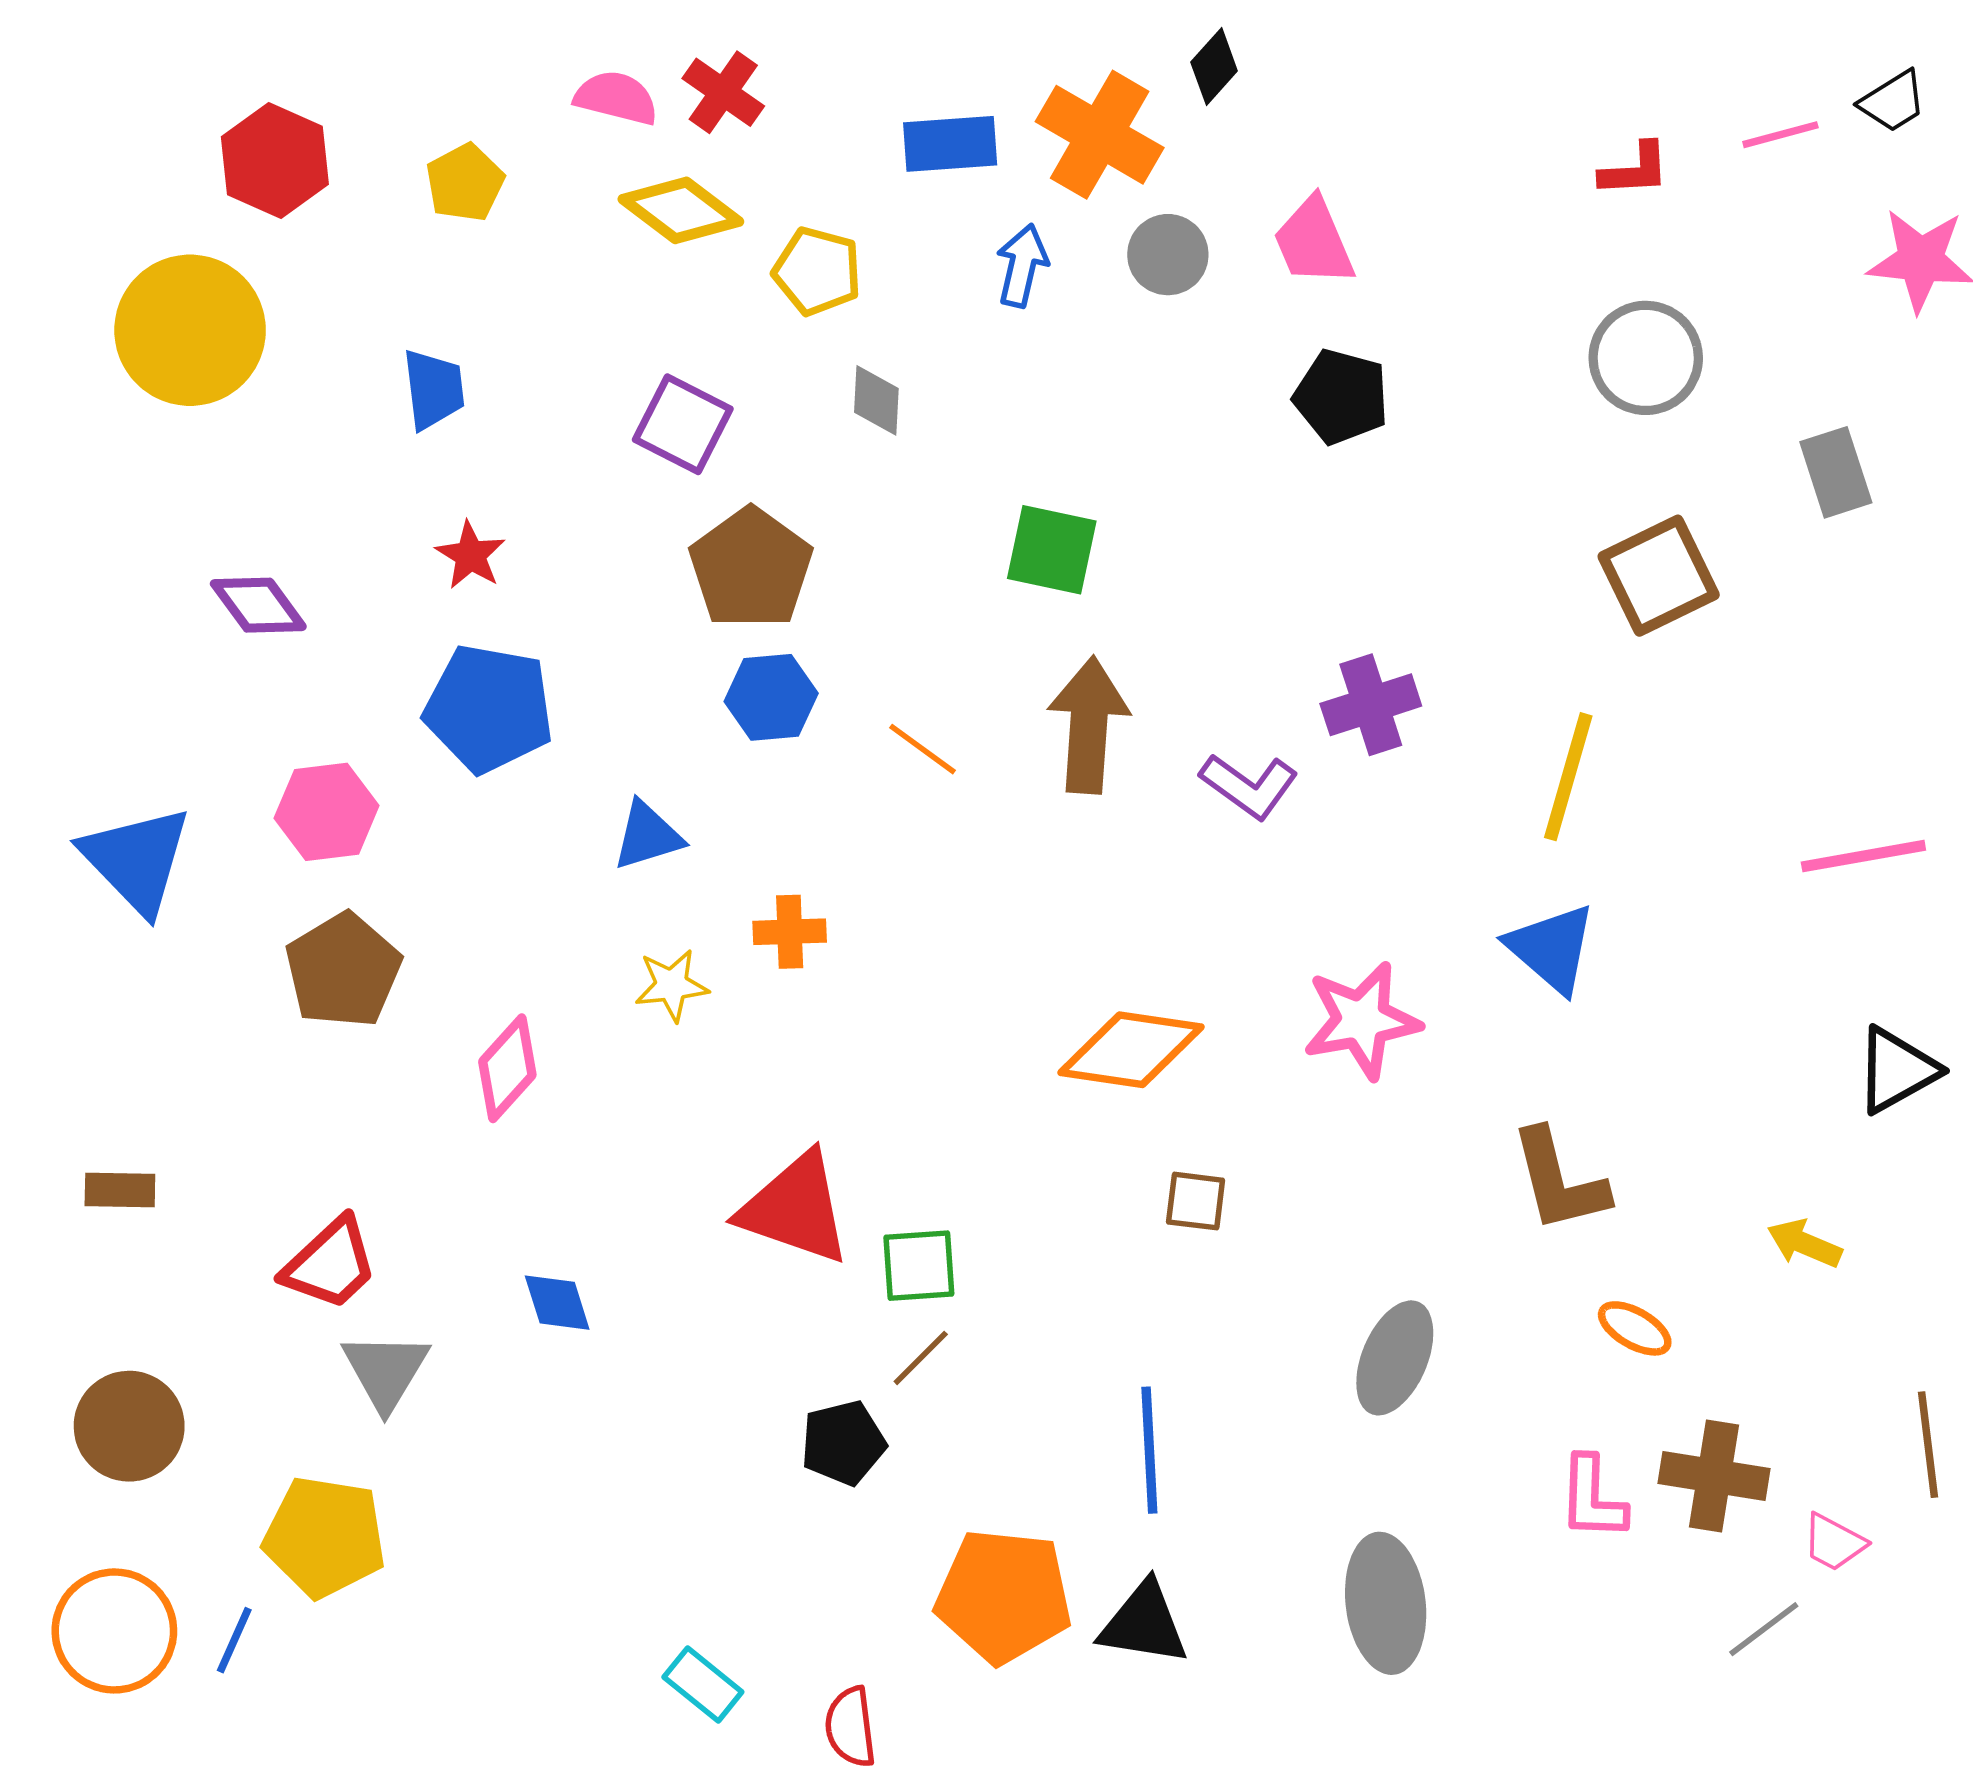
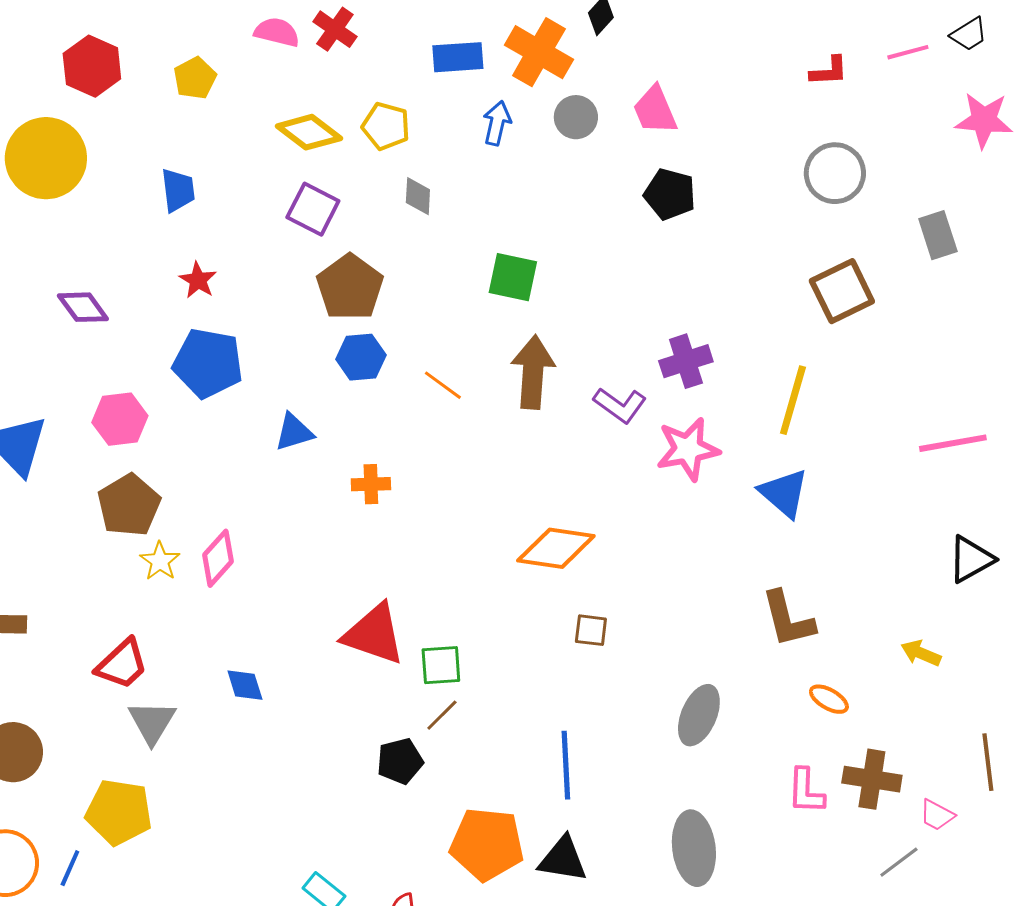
yellow diamond: (681, 210) -> (309, 132), moved
yellow star: (672, 985) -> (160, 561), moved, turned -30
pink star: (1362, 1020) -> (688, 449), moved

